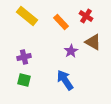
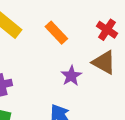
red cross: (86, 16) -> (107, 30), moved

